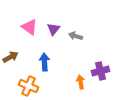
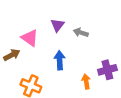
pink triangle: (30, 27) -> (30, 38), moved
blue arrow: (44, 62) -> (60, 60), moved

